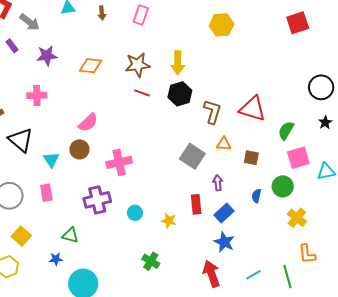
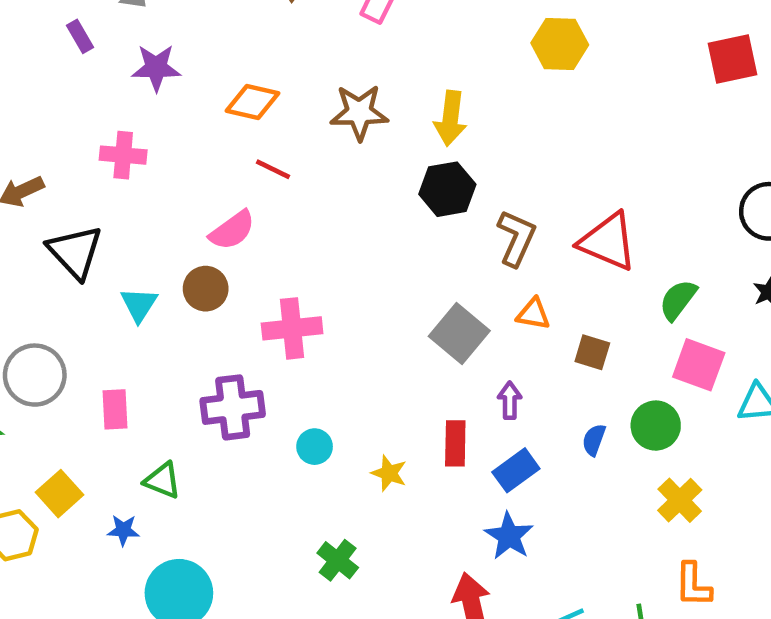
red line: (142, 93) -> (273, 169), moved
pink square: (298, 158) -> (699, 365), turned 30
pink rectangle: (46, 193) -> (115, 409), moved
yellow square: (21, 236) -> (59, 494), moved

